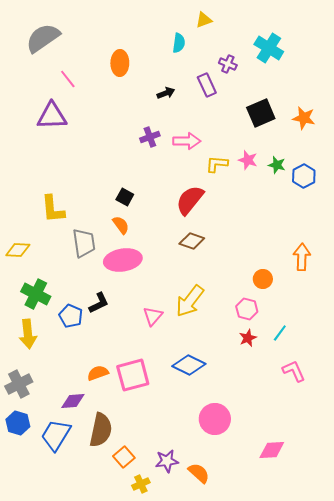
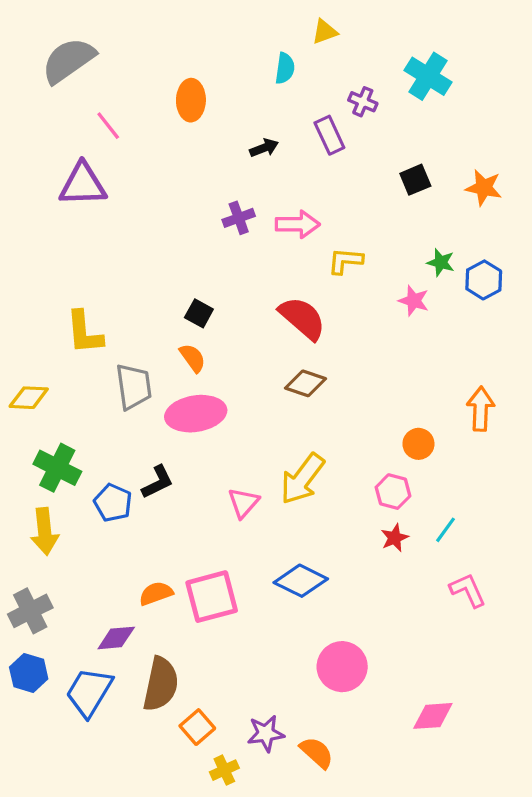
black square: (261, 113) -> (415, 180), size x0.7
pink star: (248, 160) -> (414, 301), moved
red semicircle: (190, 200) -> (302, 318), turned 92

